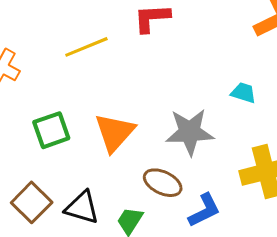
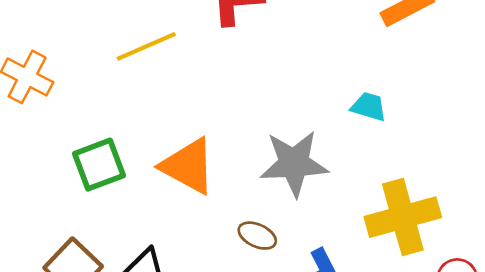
orange triangle: (115, 132) -> (188, 166), turned -42
brown ellipse: (163, 183) -> (257, 236), size x0.7

